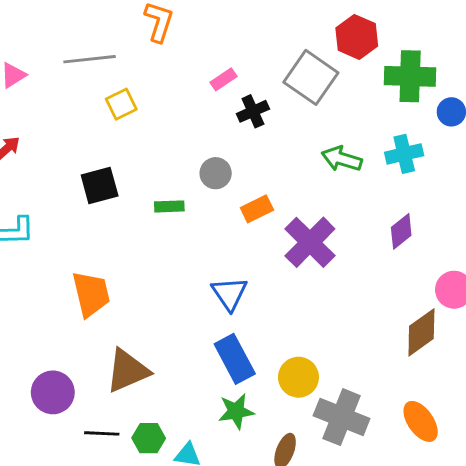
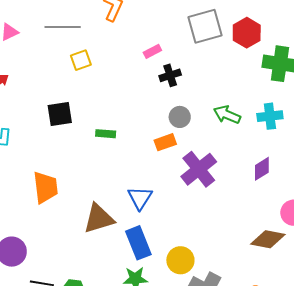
gray square: (311, 77) -> (205, 26), moved, turned 33
gray circle: (216, 173) -> (180, 117), moved
brown diamond: (421, 332) -> (268, 239), turned 40
brown triangle: (127, 371) -> (99, 218), moved

